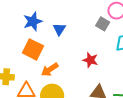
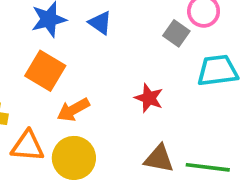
blue triangle: (59, 29) -> (100, 23), moved, turned -32

